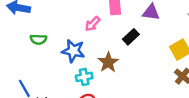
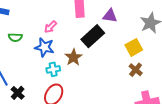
pink arrow: (93, 24) -> (50, 27), moved
black rectangle: (131, 37) -> (93, 36), size x1.6

